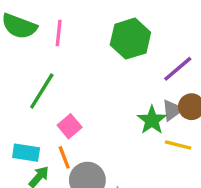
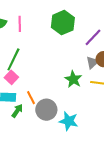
green star: (152, 120) -> (73, 79), moved
pink square: (70, 126) -> (11, 77), moved

